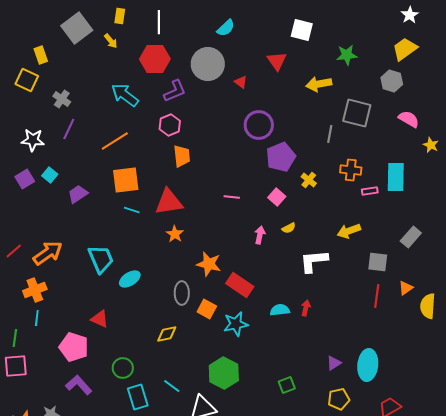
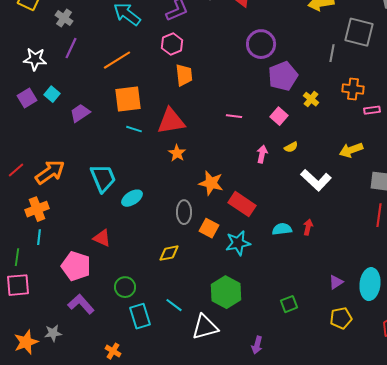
white L-shape: (314, 261) -> (316, 180), turned -132

